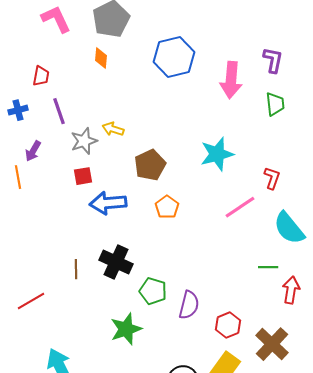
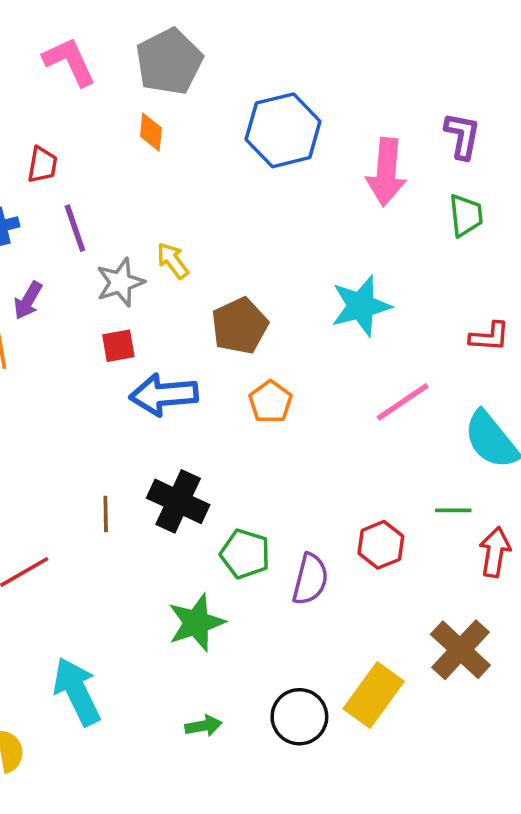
yellow arrow: (113, 129) -> (173, 261), turned 35
red L-shape: (272, 178) -> (489, 337), moved, turned 75
red hexagon: (228, 325) -> (381, 545), moved

